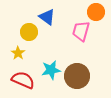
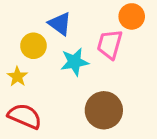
cyan star: (51, 70) -> (75, 62), moved

